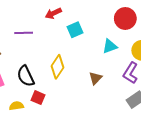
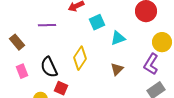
cyan triangle: (110, 46) -> (118, 38), moved

